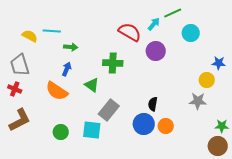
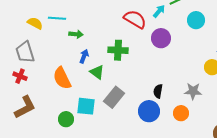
blue arrow: (67, 69) -> (84, 56), moved
orange semicircle: (57, 91) -> (62, 78), turned 30
gray star: (198, 101) -> (193, 91), moved
orange circle: (166, 126) -> (181, 113), moved
cyan square: (92, 130) -> (86, 106), moved

